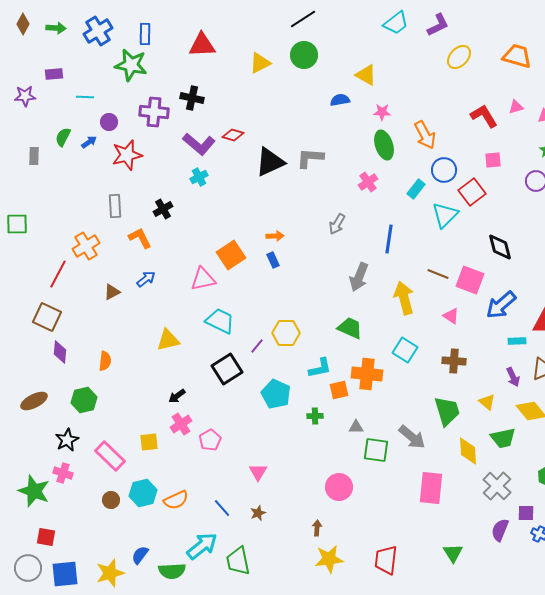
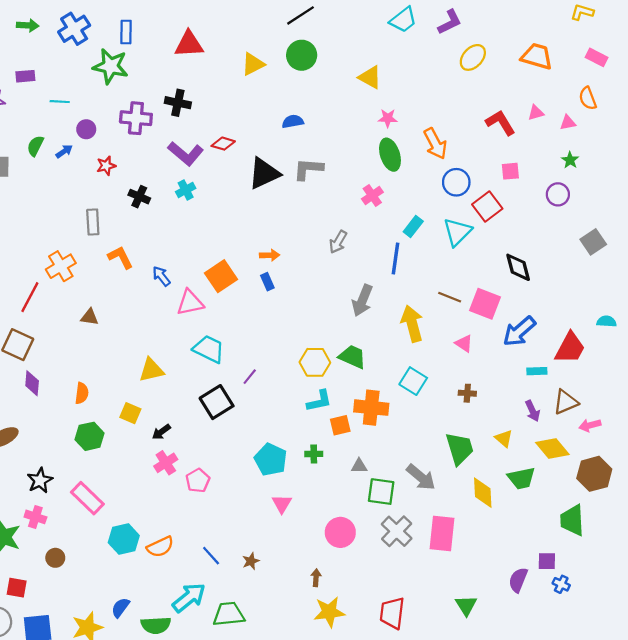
blue semicircle: (340, 100) -> (293, 121), moved
red star: (127, 155) -> (106, 166), size x0.6
cyan rectangle: (416, 189) -> (413, 226), moved
black cross: (163, 209) -> (139, 197), moved, turned -36
blue arrow: (146, 279) -> (161, 276), moved, turned -90
brown triangle: (112, 292) -> (90, 317), turned 36
yellow hexagon: (286, 333) -> (315, 362), moved
brown cross: (454, 361) -> (467, 393), size x0.7
cyan pentagon: (276, 394) -> (271, 459), moved
green hexagon: (84, 400) -> (90, 436), moved
yellow square: (149, 442) -> (130, 413), moved, turned 30
pink triangle: (258, 472) -> (282, 504), moved
gray cross: (497, 486) -> (397, 531), moved
brown circle: (111, 500) -> (55, 558), moved
green trapezoid: (238, 561) -> (229, 614), turned 96

